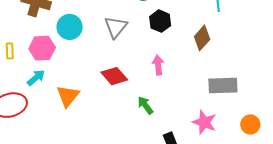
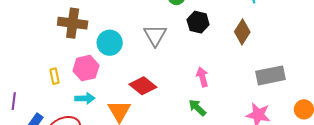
pink arrow: (158, 65) -> (202, 77), moved
red diamond: (114, 76) -> (143, 86), moved
cyan arrow: (36, 78) -> (85, 98), turned 48

